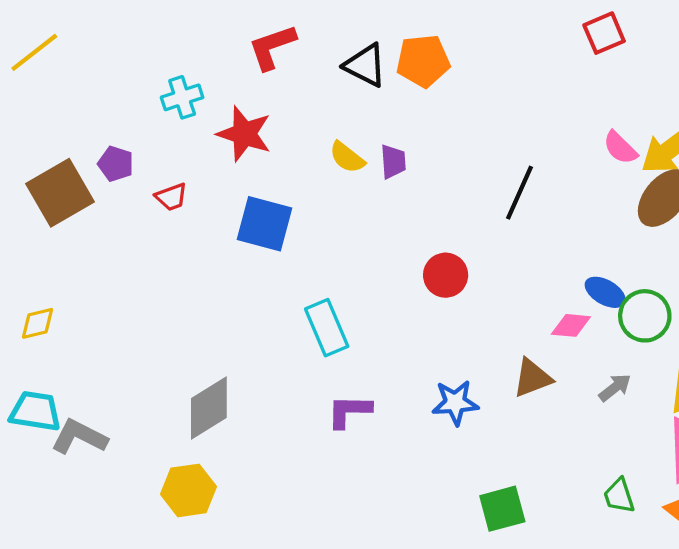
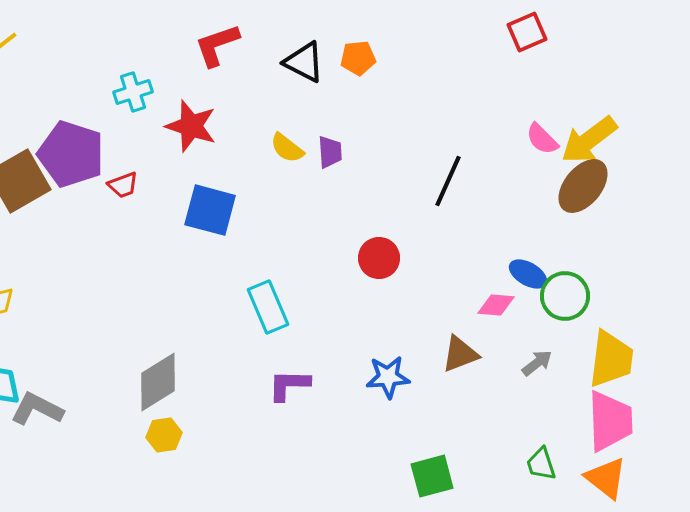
orange pentagon: (423, 61) -> (358, 58), size x0.7
purple pentagon: (116, 164) -> (71, 154), size x2.0
yellow hexagon: (189, 490) -> (164, 435), moved, size x0.7

